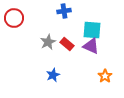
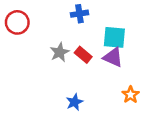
blue star: (53, 75) -> (75, 102), moved

